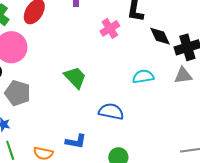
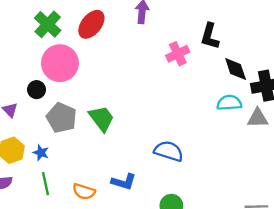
green trapezoid: (75, 77) -> (102, 119), moved
cyan semicircle: (143, 77) -> (229, 103), moved

